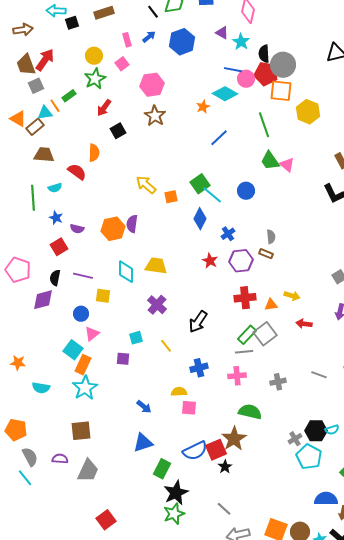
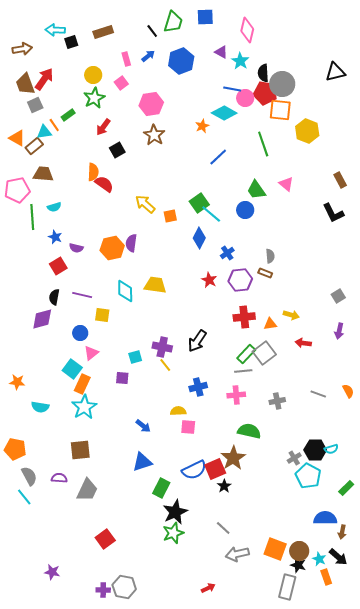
green trapezoid: (270, 161) -> (256, 190), moved
red semicircle: (77, 172) -> (104, 184), moved
pink pentagon: (18, 270) -> (17, 190), moved, turned -30
purple cross: (157, 305) -> (162, 347), moved, turned -30

